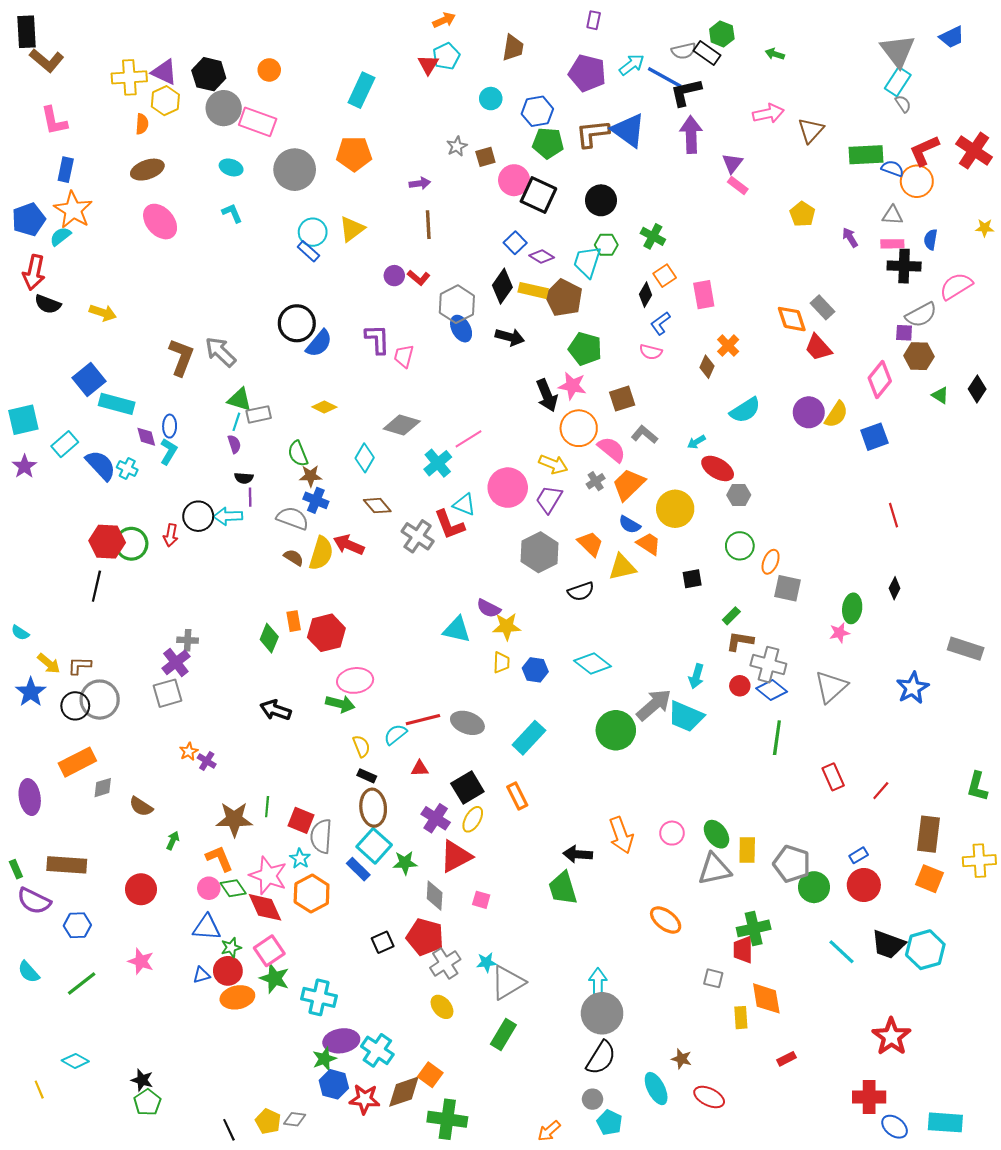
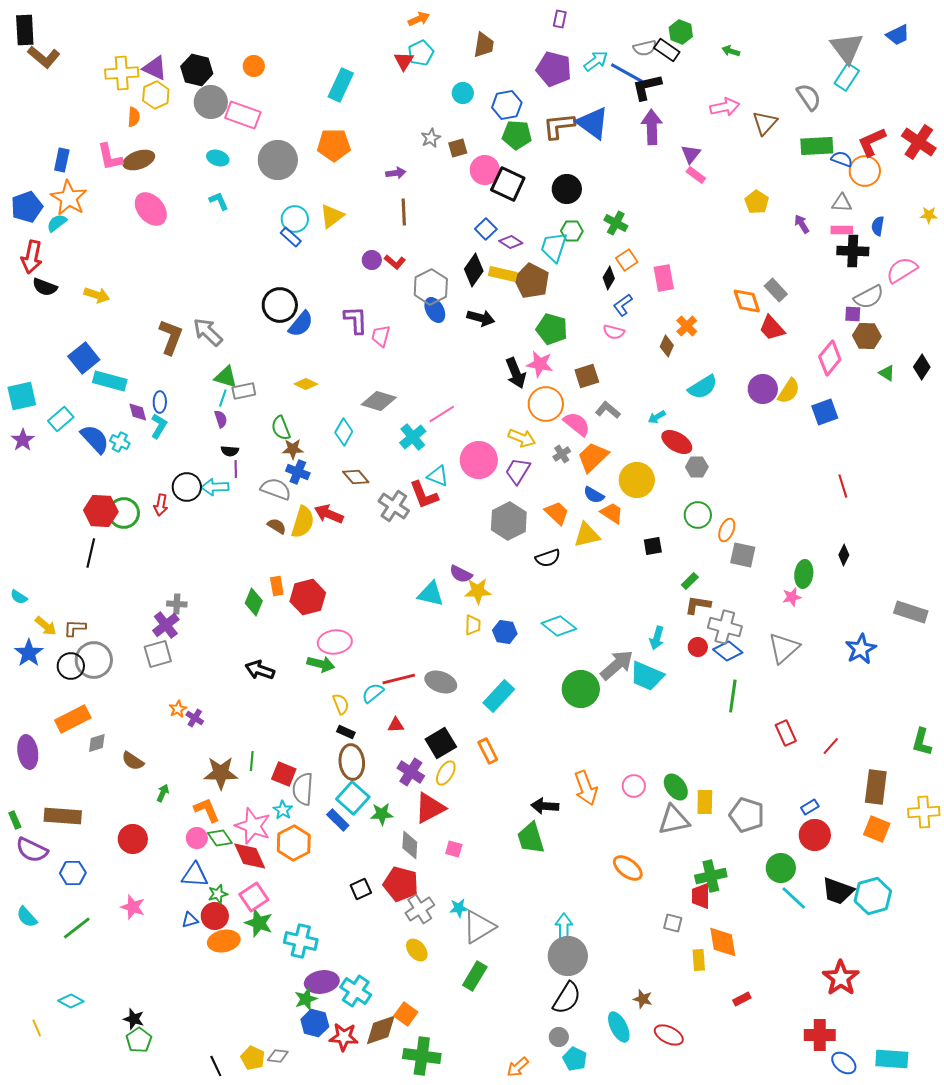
gray semicircle: (903, 104) -> (809, 97), moved, size x1.6
pink L-shape: (54, 121) -> (110, 157), moved
green circle: (814, 887) -> (781, 868), moved

